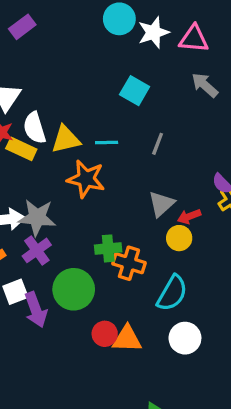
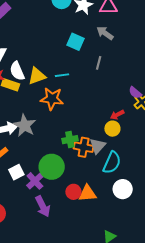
gray arrow: (205, 85) -> (105, 33), moved
gray line: (158, 144) -> (99, 63), moved
gray triangle: (161, 204) -> (98, 146), moved
gray star: (37, 217) -> (25, 125), turned 30
purple cross: (37, 250) -> (35, 181), moved
purple arrow: (36, 310) -> (43, 206), moved

